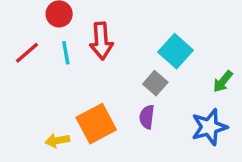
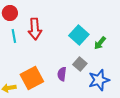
green arrow: (223, 81) -> (100, 43), moved
gray square: (155, 83) -> (80, 64), moved

